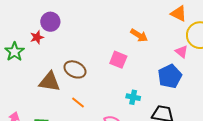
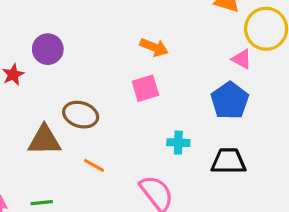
purple circle: (50, 22) -> (48, 49), moved
orange arrow: (139, 35) -> (154, 47), moved
pink square: (118, 60) -> (145, 88), turned -30

